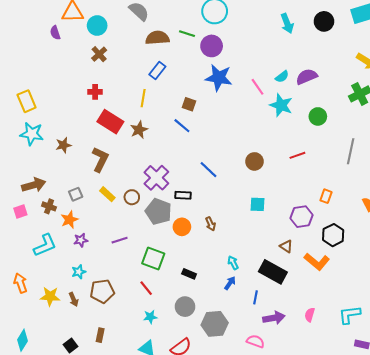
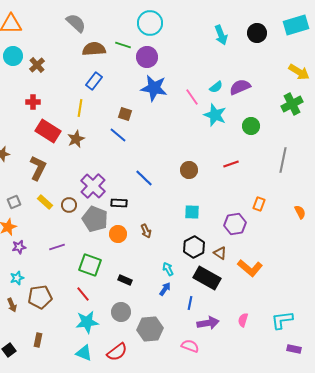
cyan circle: (97, 26) -> (13, 56), moved
black hexagon: (333, 235) -> (194, 247), moved
cyan star: (150, 317) -> (87, 322), size x1.6

